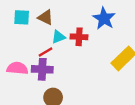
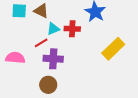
purple cross: (42, 69) -> (53, 59), moved

